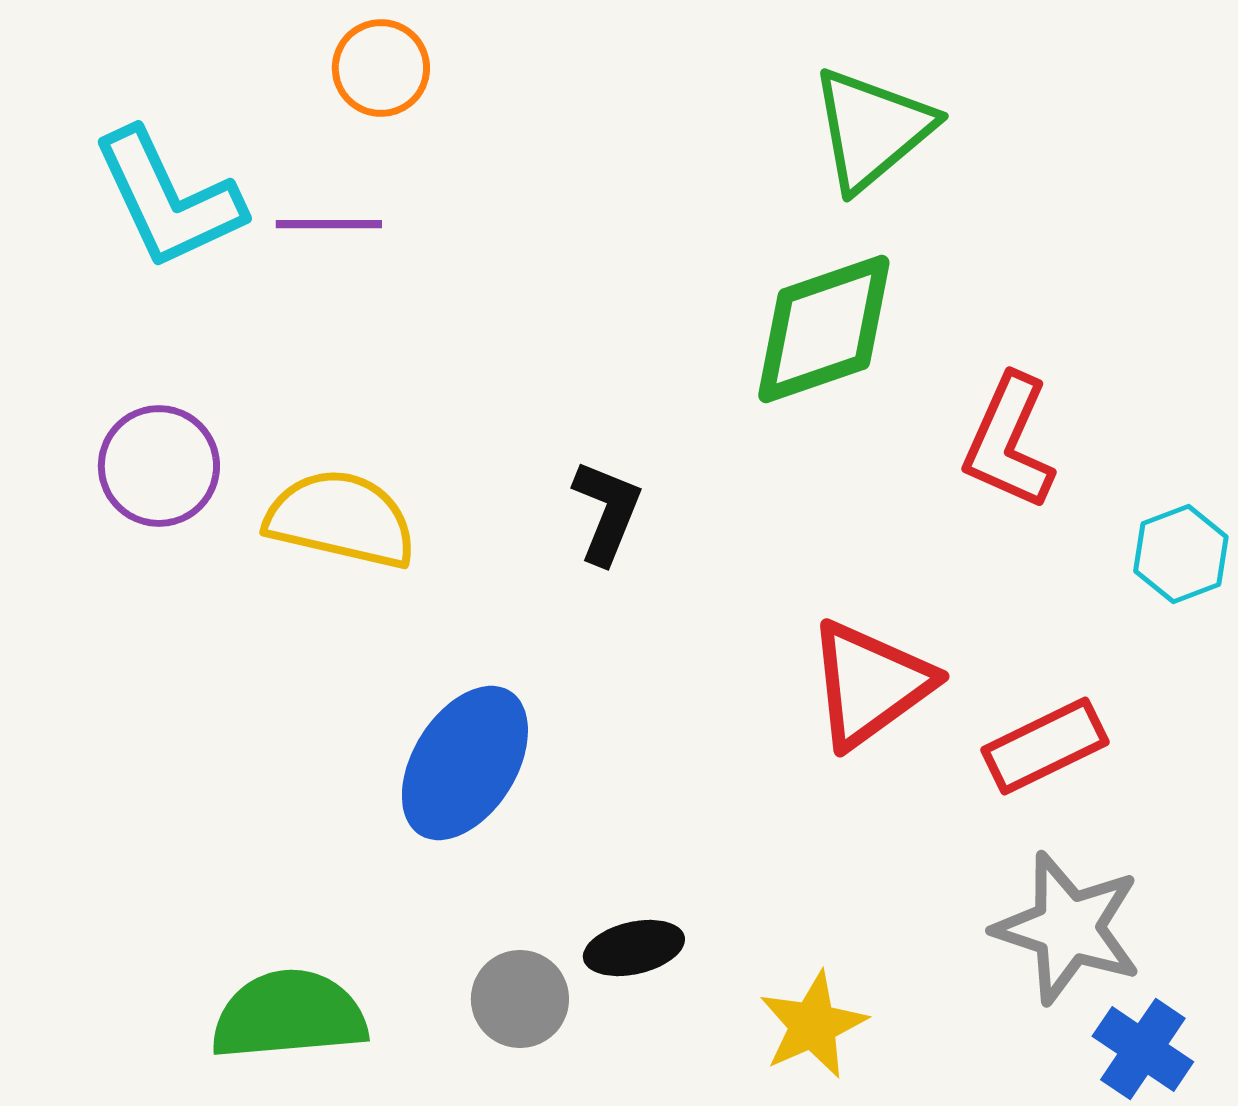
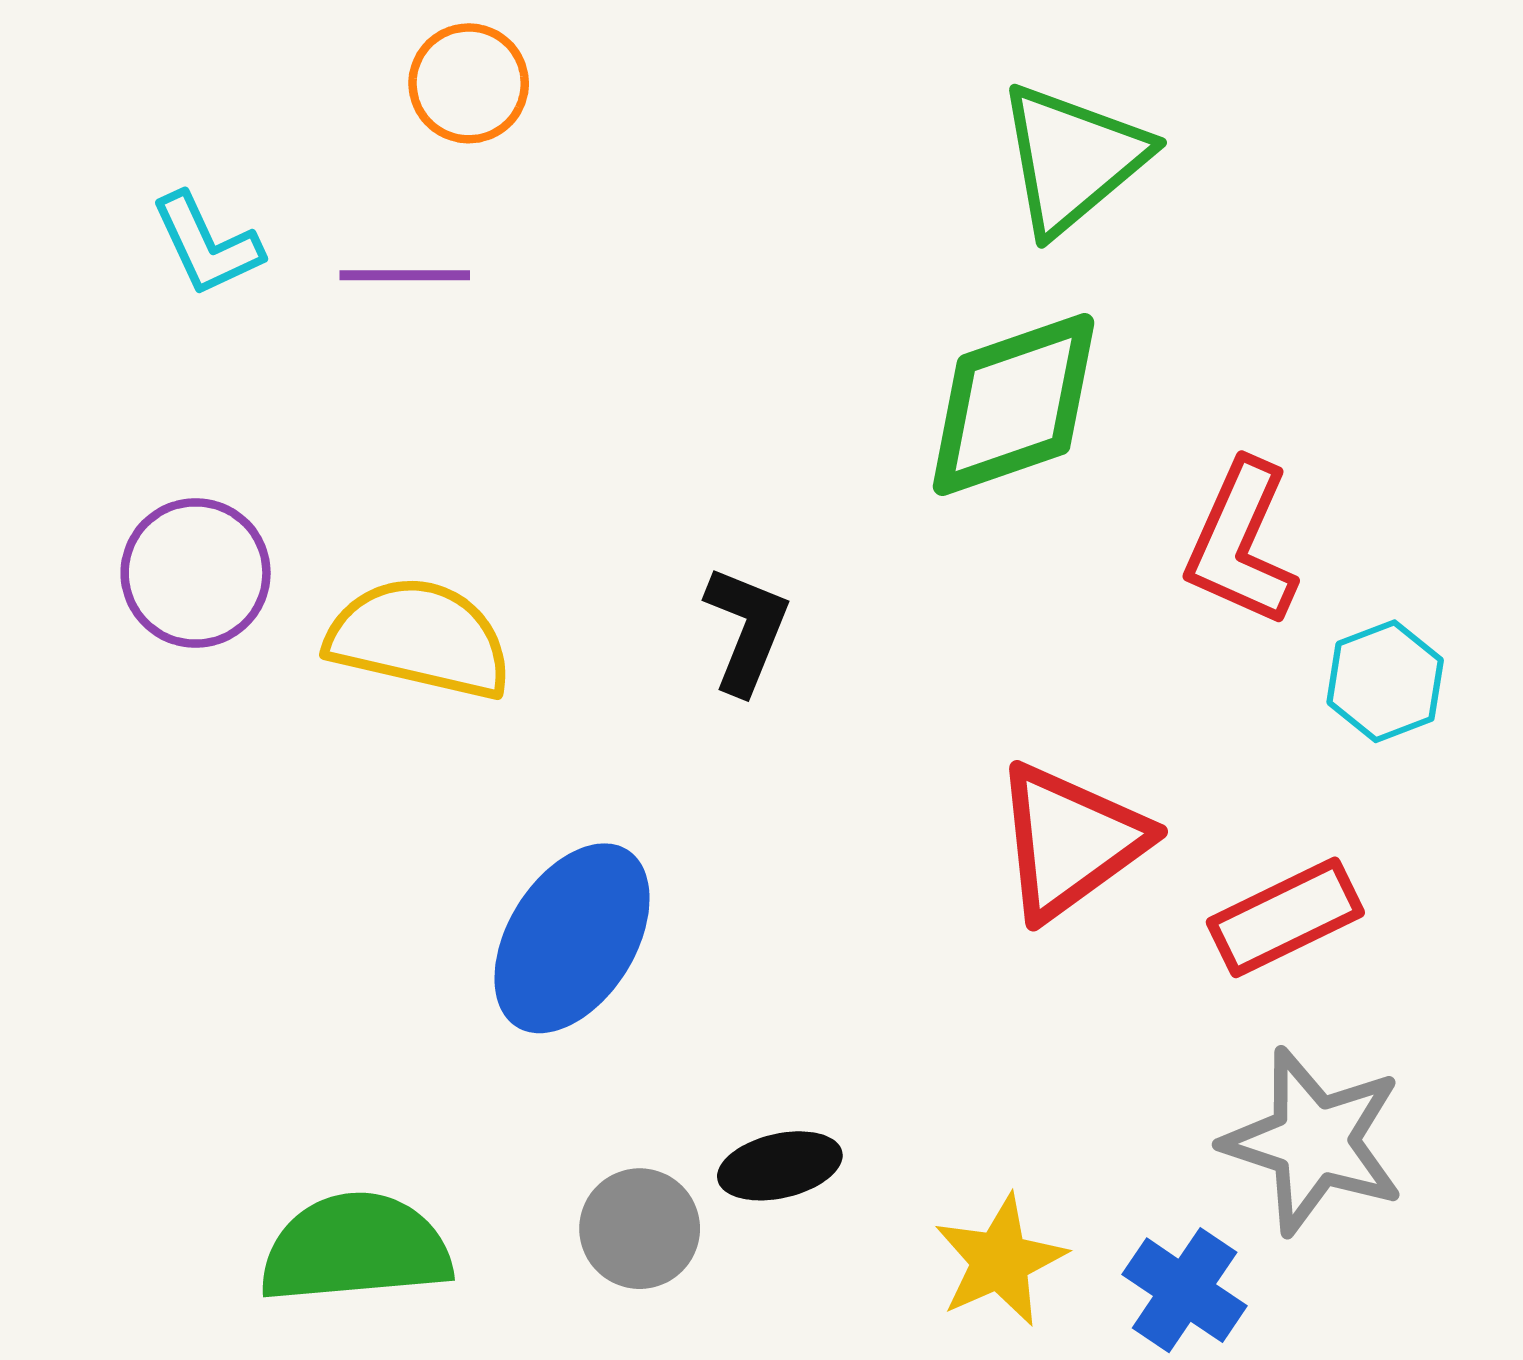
cyan L-shape: (168, 199) -> (207, 245), size x0.6
cyan hexagon: (1181, 554) -> (1385, 681), moved
blue cross: (1143, 1049) -> (1185, 1290), moved

